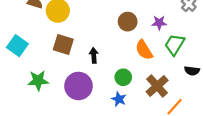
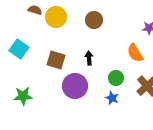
brown circle: (128, 22) -> (94, 20), moved
brown square: (63, 45) -> (56, 60), moved
green star: (38, 81) -> (23, 96), moved

